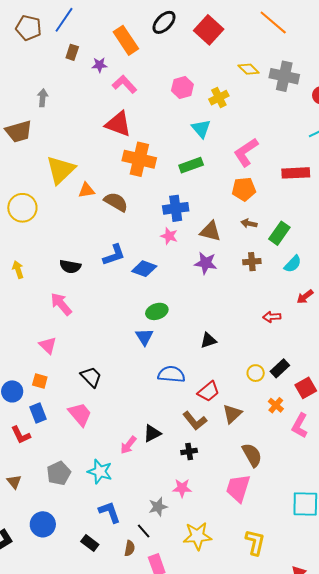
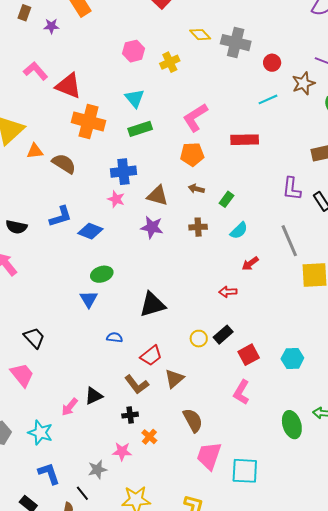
pink L-shape: (124, 84) -> (36, 71), moved
cyan triangle: (201, 129) -> (135, 98), moved
green rectangle: (279, 233) -> (226, 199), size x0.7
red arrow: (272, 317) -> (228, 292), moved
black triangle: (208, 340) -> (152, 305), size x1.6
blue semicircle: (171, 374) -> (115, 337), size x0.6
orange cross: (276, 405) -> (149, 437), moved
pink trapezoid: (238, 488) -> (209, 456), moved

